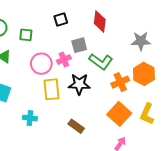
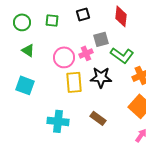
green square: (26, 35) -> (52, 20), moved
cyan cross: (30, 118) -> (58, 121), moved, size x1.5

